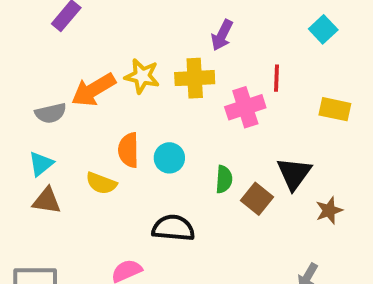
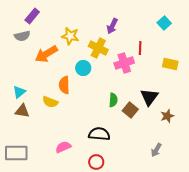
yellow star: (142, 76) -> (70, 36), moved
yellow cross: (195, 78) -> (98, 48), turned 30
gray semicircle: (51, 113) -> (22, 36), moved
cyan circle: (169, 158) -> (83, 68), moved
black semicircle: (173, 228) -> (99, 134), moved

